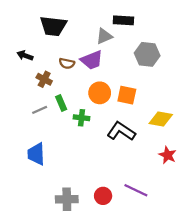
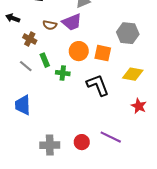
gray hexagon: (147, 54) -> (128, 33), moved
gray line: (40, 110) -> (26, 66), turned 64
black L-shape: (121, 131) -> (98, 85), turned 35

